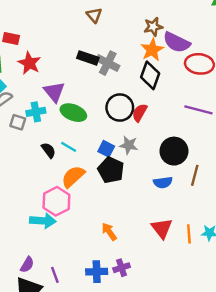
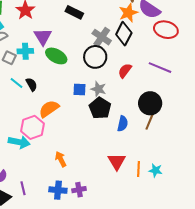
gray cross: (108, 63) -> (102, 37), moved
red semicircle: (140, 113) -> (125, 71), moved
cyan line: (69, 147) -> (17, 83), moved
blue square: (106, 149) -> (79, 90), turned -32
black circle: (174, 151) -> (150, 103), moved
black pentagon: (111, 170) -> (100, 108), moved
blue semicircle: (163, 182) -> (123, 124), turned -77
orange arrow: (109, 232) -> (61, 159), moved

